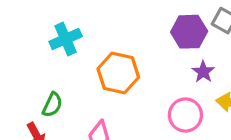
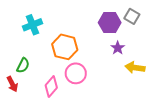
pink circle: (185, 115) -> (76, 73), moved

